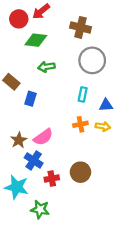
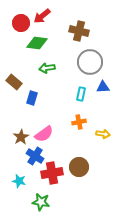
blue triangle: (106, 105) -> (103, 87), moved
yellow arrow: (103, 126) -> (103, 134), moved
red cross: (52, 179) -> (52, 173), size x1.5
cyan star: (17, 187) -> (19, 181), size x0.6

